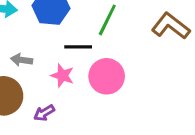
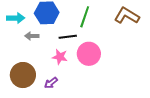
gray arrow: (22, 60) -> (32, 36), moved

